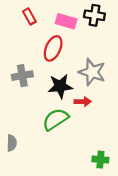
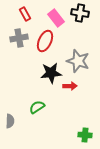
pink rectangle: (66, 21) -> (56, 18), turned 36
gray cross: (22, 76) -> (19, 38), moved
green semicircle: (55, 119) -> (37, 107), moved, size x0.7

